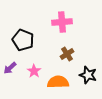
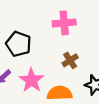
pink star: (34, 71) -> (31, 80), size x1.5

